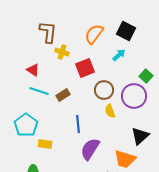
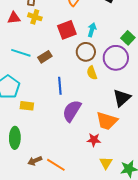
yellow cross: (62, 52) -> (35, 17), moved
cyan arrow: (119, 55) -> (92, 30), moved, turned -32
red triangle: (33, 70) -> (14, 18), moved, turned -40

